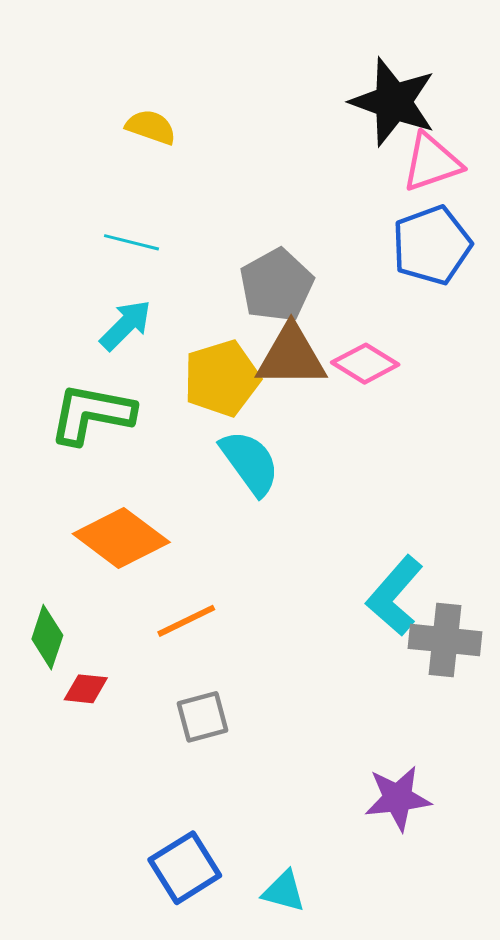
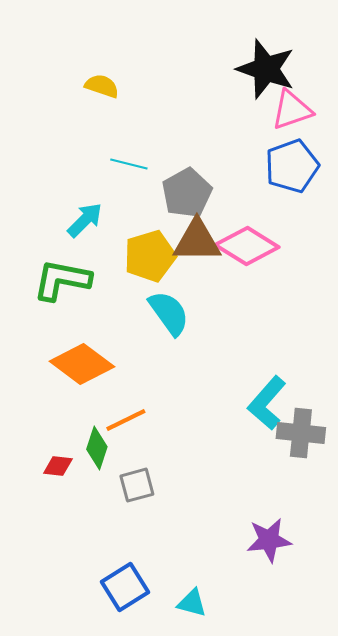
cyan line: (132, 242) -> (129, 164), moved
pink diamond: (365, 364) -> (247, 246), size x1.4
green diamond: (47, 637) -> (97, 448), moved

